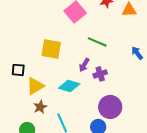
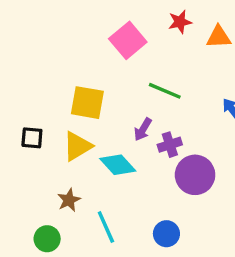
yellow triangle: (35, 86) -> (77, 146), moved
cyan diamond: (69, 86) -> (118, 165), turned 30
purple circle: (110, 107) -> (195, 175), moved

